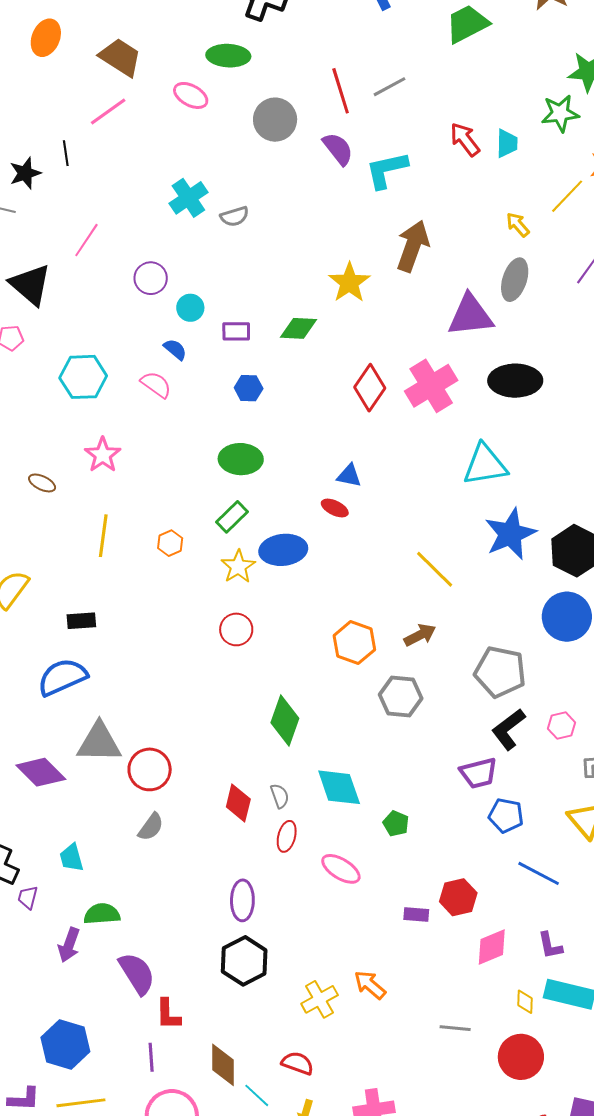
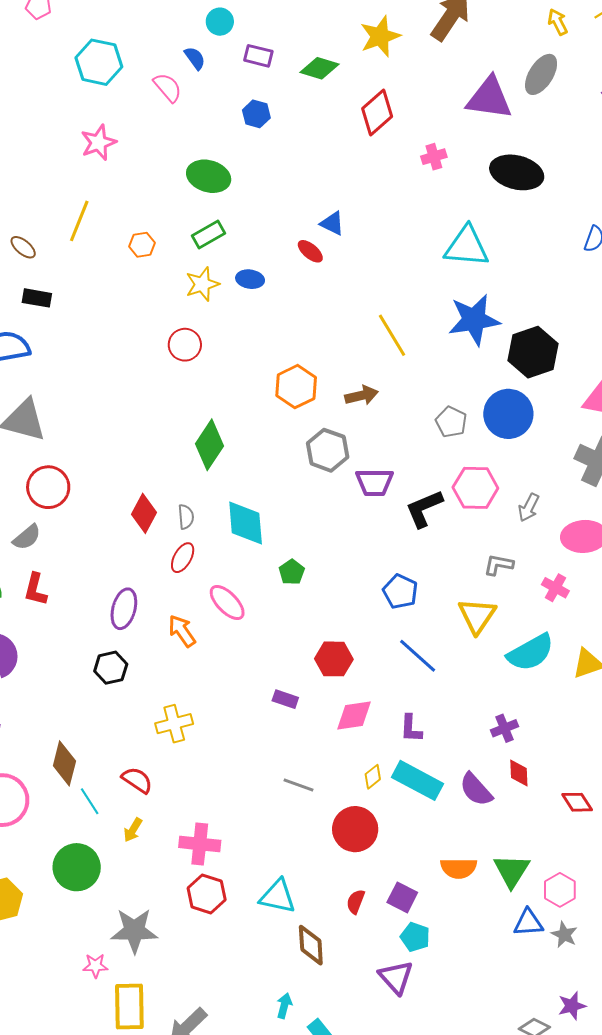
pink cross: (431, 386) -> (434, 157), size x0.5
red diamond: (370, 388) -> (377, 113), moved
green ellipse: (241, 459) -> (209, 176), moved
brown ellipse: (42, 483) -> (23, 247), moved
blue ellipse: (283, 550) -> (250, 279), size x0.6
gray pentagon: (500, 672) -> (451, 422), moved, size x0.6
pink hexagon: (562, 726) -> (475, 488), moved, size x1.6
red circle: (150, 769) -> (48, 487), moved
purple trapezoid: (479, 773) -> (375, 482), moved
gray semicircle: (151, 827) -> (27, 537), moved
purple rectangle: (416, 914) -> (285, 699), moved
black hexagon: (244, 961) -> (111, 668), size x0.7
orange arrow: (370, 985) -> (182, 631), moved
yellow diamond: (525, 1002) -> (373, 777), turned 35
red L-shape: (168, 1014) -> (35, 589), moved

